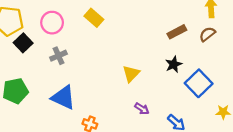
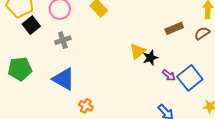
black star: (174, 64) -> (150, 58), moved
yellow triangle: (131, 74) -> (138, 51), moved
purple arrow: (142, 109) -> (169, 75), moved

